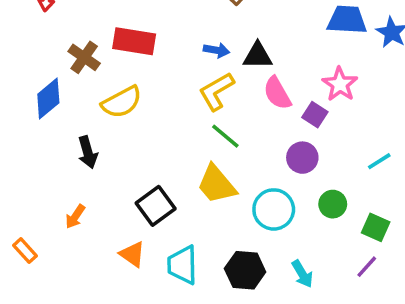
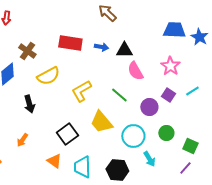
red rectangle: (134, 41) -> (70, 43), moved
yellow L-shape: (216, 91) -> (81, 91), moved
purple square: (315, 115) -> (168, 95), moved
green line: (225, 136) -> (119, 95), moved
cyan line: (379, 161) -> (192, 91), moved
cyan arrow: (302, 274) -> (149, 159), moved

